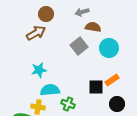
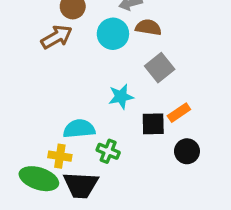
gray square: (79, 46) -> (160, 68), moved
cyan circle: (109, 48) -> (113, 34), moved
cyan star: (39, 70) -> (121, 97), moved

